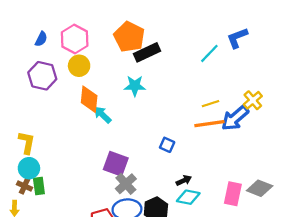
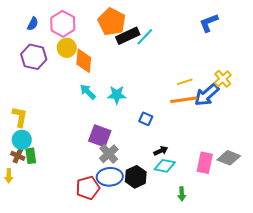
cyan line: (209, 53) -> (145, 37), moved
cyan star: (135, 86) -> (117, 95), moved
orange diamond: (89, 99) -> (84, 61), moved

